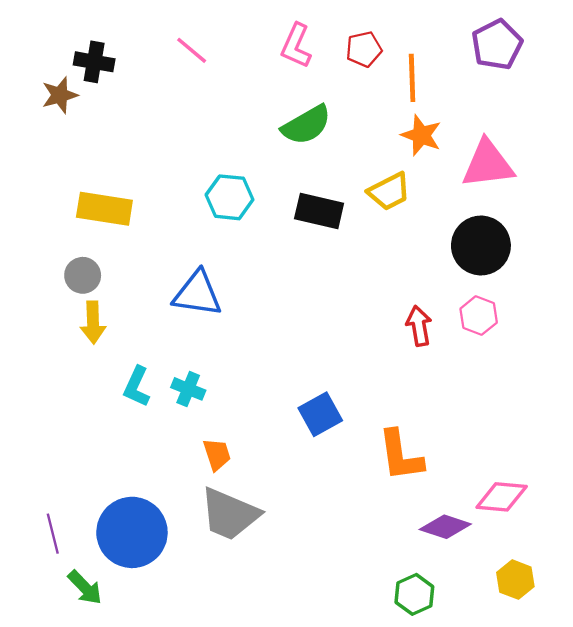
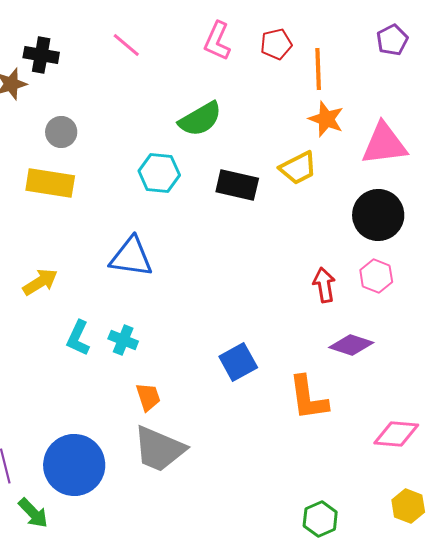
purple pentagon: (497, 45) -> (392, 40), size x0.7
green semicircle: (306, 125) -> (200, 119), moved
gray circle: (83, 275) -> (61, 132), moved
yellow arrow: (93, 322) -> (40, 282), turned -120
purple diamond: (445, 527) -> (351, 345), moved

